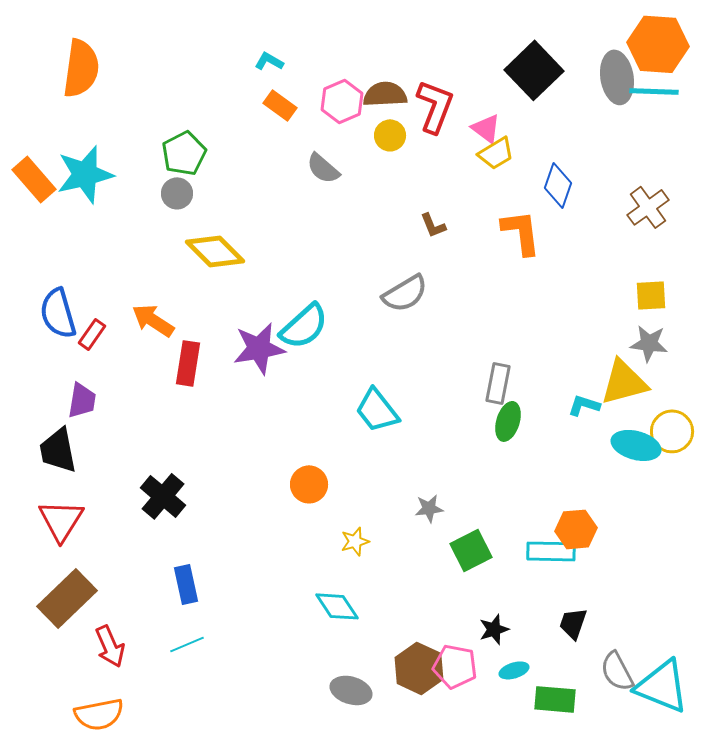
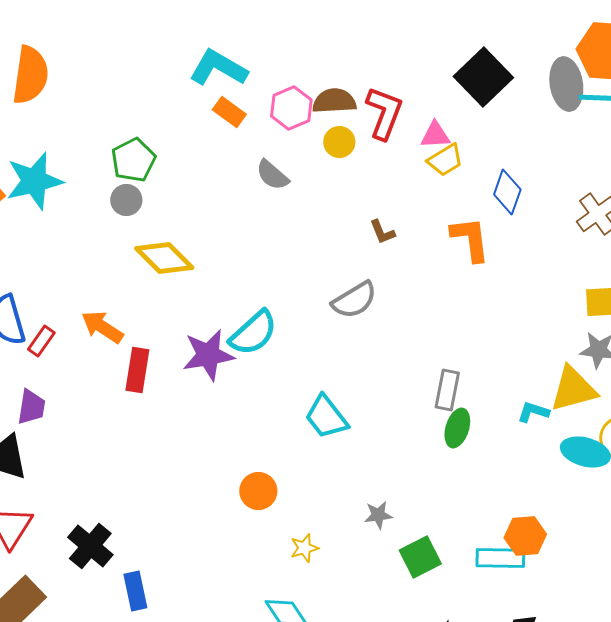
cyan L-shape: (269, 61) -> (218, 68), size x2.0
pink triangle: (486, 128) -> (435, 135), turned -40
black cross: (163, 496) -> (90, 546), moved

